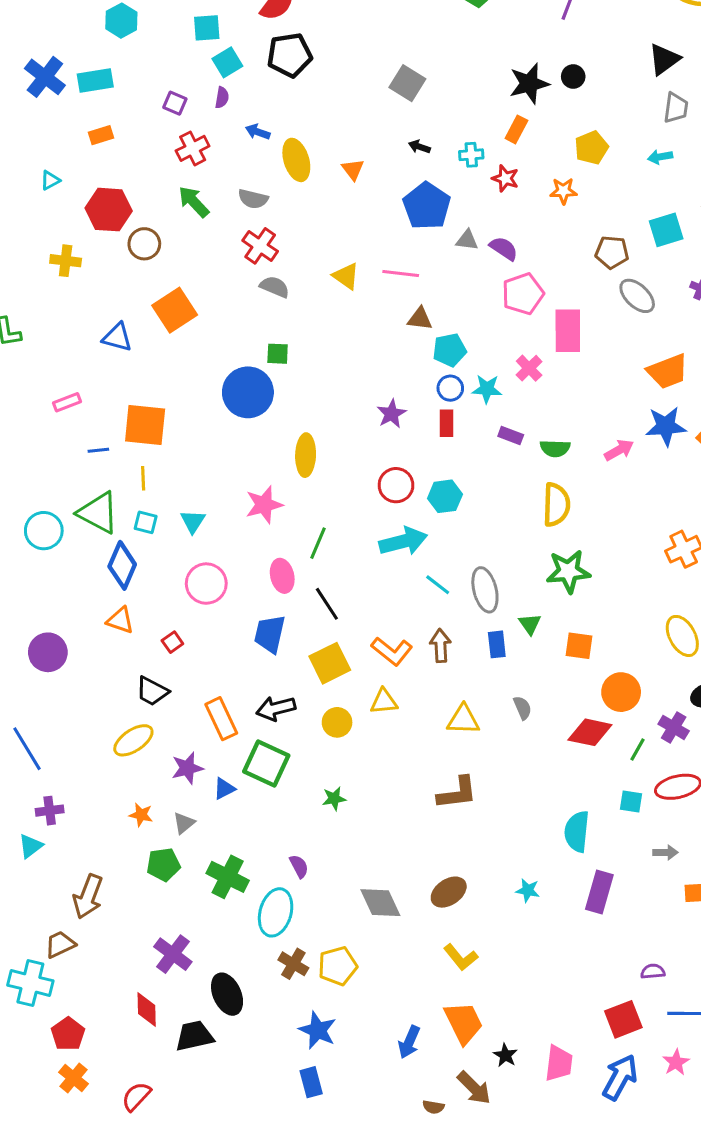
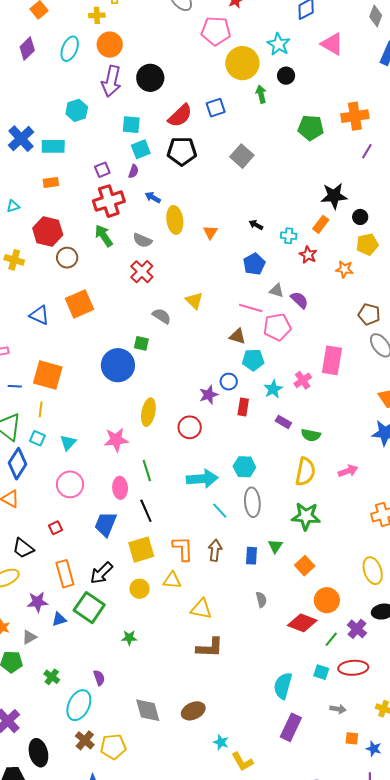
black circle: (573, 77) -> (360, 217), moved
gray square: (407, 83) -> (242, 156), moved
purple square: (175, 103) -> (102, 170), turned 35
red cross: (193, 148) -> (109, 201), size x1.4
blue pentagon: (427, 206) -> (254, 264), size x0.7
pink line: (401, 273) -> (251, 308), moved
gray semicircle: (275, 287) -> (162, 316), moved
pink pentagon: (523, 294) -> (277, 327), moved
blue circle: (450, 388) -> (229, 382), moved
cyan star: (487, 389) -> (273, 389), turned 30
pink arrow: (619, 450) -> (348, 471), moved
red circle: (396, 485) -> (190, 427), moved
cyan hexagon: (445, 496) -> (244, 467), moved
green line: (318, 543) -> (147, 471), turned -50
gray ellipse: (485, 590) -> (252, 502), moved
red square: (172, 642) -> (56, 528), moved
orange square: (579, 646) -> (305, 566), turned 30
orange L-shape: (392, 651) -> (183, 549), turned -140
black arrow: (276, 708) -> (101, 573), turned -40
yellow triangle: (463, 720) -> (201, 609), moved
green cross: (228, 877) -> (52, 677), size x0.6
cyan star: (528, 890) -> (221, 742), moved
yellow L-shape: (461, 957) -> (242, 762), moved

